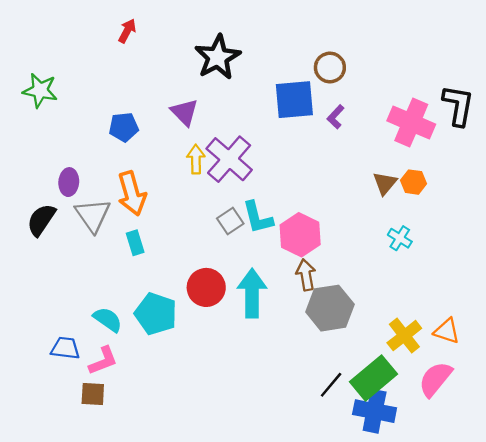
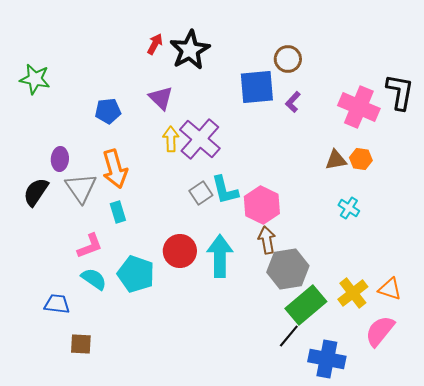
red arrow: (127, 31) -> (155, 44), moved
brown triangle: (385, 183) -> (336, 160), turned 40
pink L-shape: (103, 361) -> (90, 246), moved
green rectangle: (373, 378) -> (306, 305), moved

